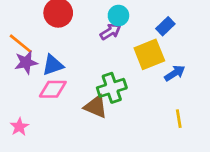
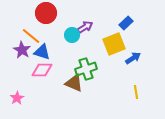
cyan circle: (118, 16) -> (72, 35), moved
orange line: (21, 44) -> (31, 36), moved
purple star: (26, 62) -> (22, 50), turned -30
blue triangle: (53, 65) -> (42, 52), turned 36

